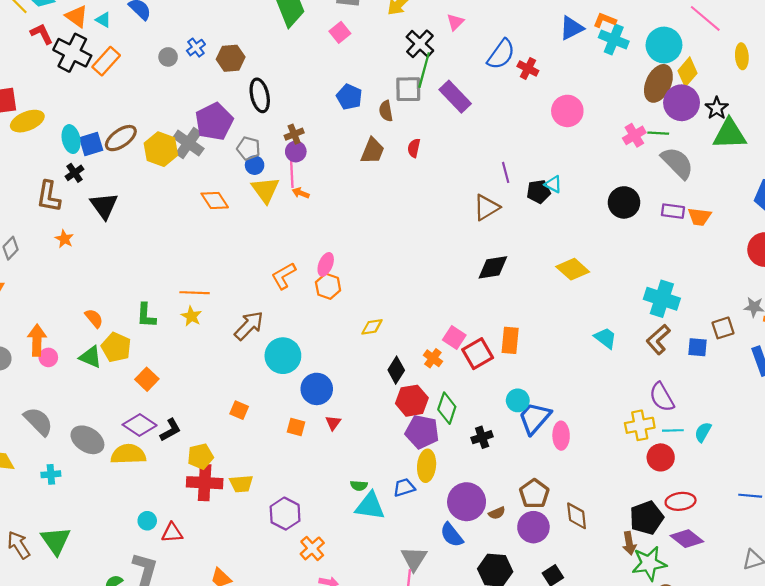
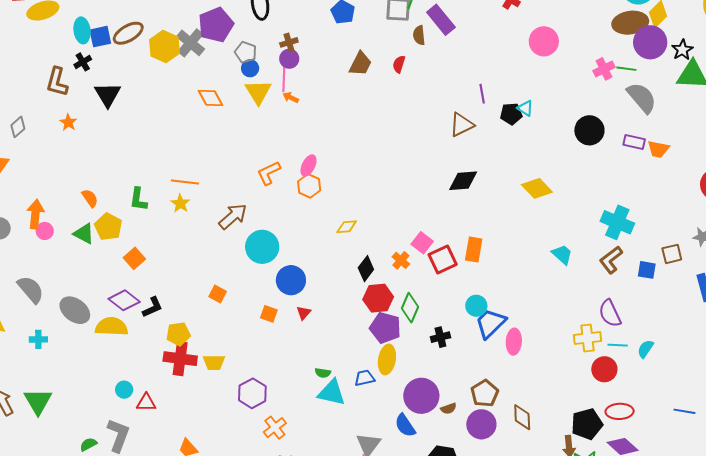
brown ellipse: (658, 83) -> (630, 23), turned 52
brown semicircle: (386, 111) -> (419, 35), moved

